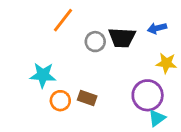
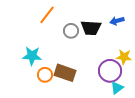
yellow star: (166, 63) -> (124, 57), moved
brown rectangle: (87, 98) -> (65, 73), size x1.5

